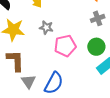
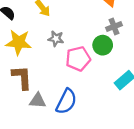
green circle: (96, 47) -> (103, 45), moved
gray triangle: (28, 81) -> (38, 101), turned -49

